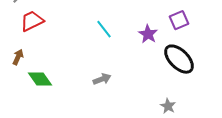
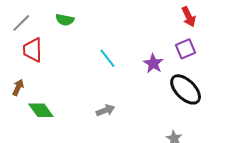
red trapezoid: (32, 21) -> (33, 50), turned -65

